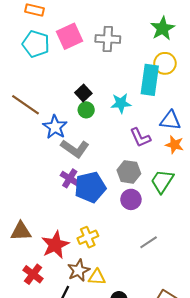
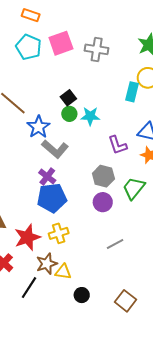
cyan rectangle: (150, 80) -> (132, 92), size x0.7
cyan star: (121, 103) -> (90, 116), moved
blue pentagon: (90, 187) -> (52, 198), moved

